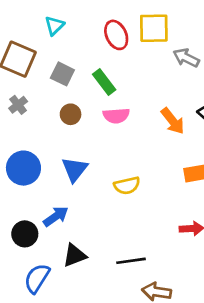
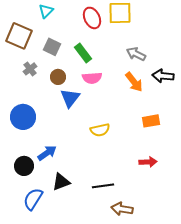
gray arrow: (186, 58) -> (136, 54), moved
gray cross: (18, 105) -> (30, 69), moved
blue triangle: (75, 169) -> (70, 98), moved

